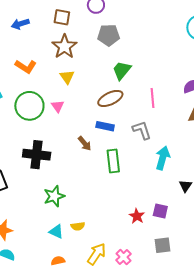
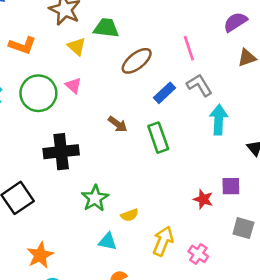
green trapezoid: (122, 70) -> (106, 28), moved, turned 70
blue rectangle: (105, 126) -> (165, 93), moved, turned -42
gray L-shape: (142, 130) -> (199, 85), moved
yellow semicircle: (78, 226) -> (130, 215), moved
gray square: (163, 245) -> (243, 228), turned 36
yellow arrow: (97, 254) -> (163, 241), moved

